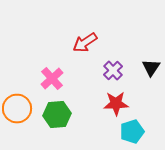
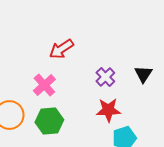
red arrow: (85, 42) -> (61, 49), moved

